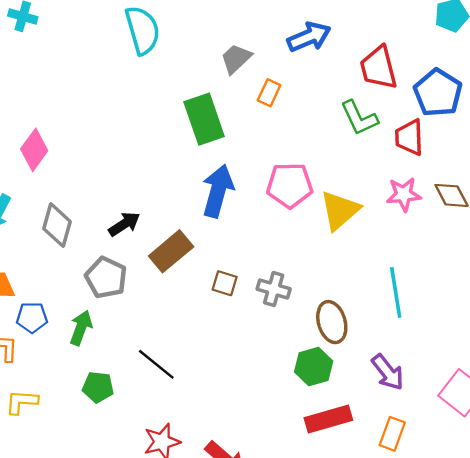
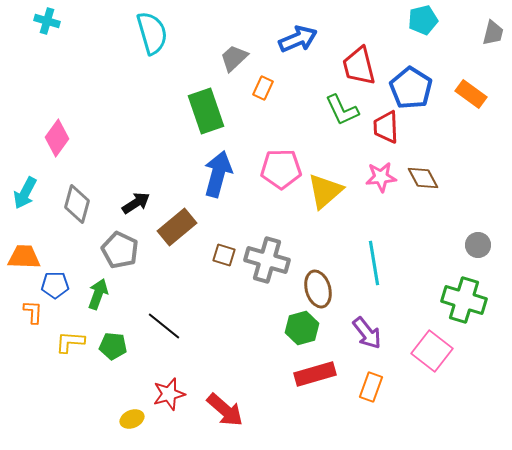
gray cross: (274, 289) -> (267, 260), size x1.5
yellow L-shape: (22, 402) -> (70, 342), moved

